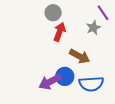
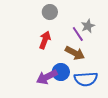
purple line: (103, 13) -> (78, 34), moved
red arrow: (59, 32) -> (45, 40), moved

